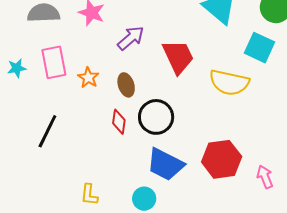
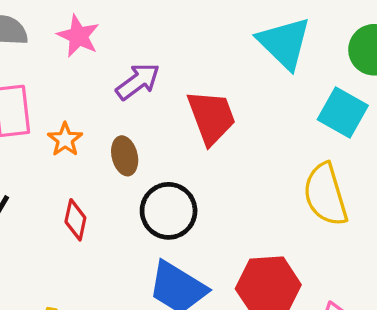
yellow semicircle: (229, 83) -> (325, 195), moved, turned 57
red diamond: (119, 122) -> (75, 220), moved

